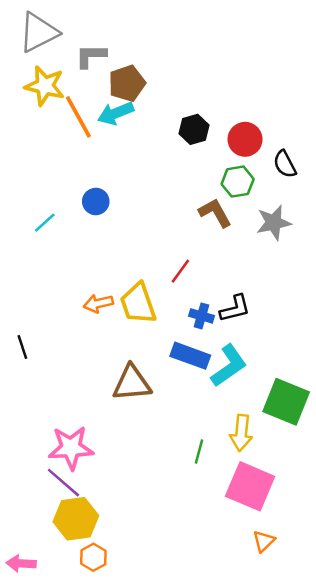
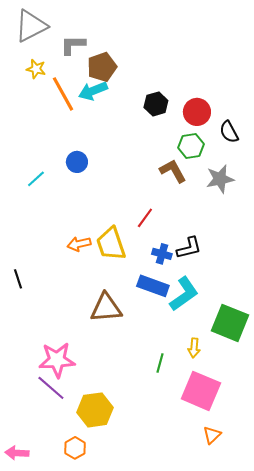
yellow star: (45, 86) -> (36, 69), size x0.6
yellow arrow: (241, 433) -> (194, 348), size x0.7
yellow hexagon: (76, 519) -> (95, 410), moved

